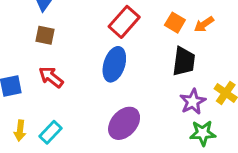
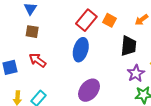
orange square: (175, 23) -> (109, 20), moved

